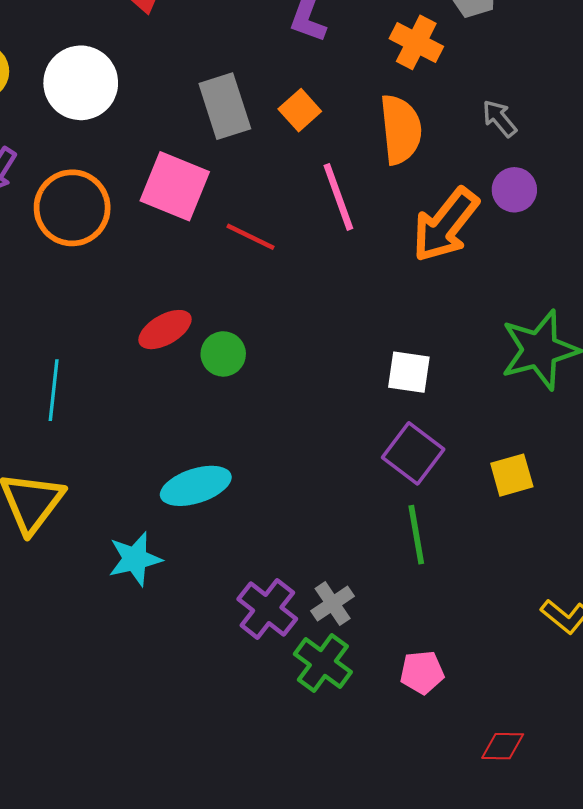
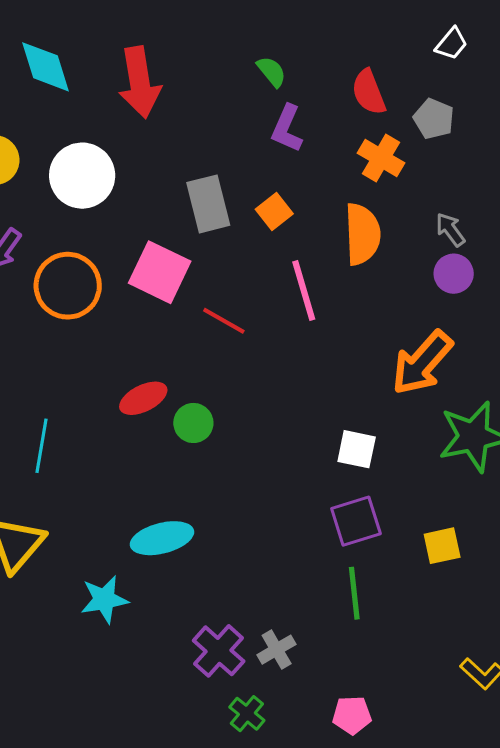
purple circle: (514, 190) -> (454, 274), moved
orange arrow: (445, 225) -> (422, 363), moved
purple square: (413, 453) -> (356, 521), turned 32
green cross: (323, 663) -> (247, 714), moved, size x0.7

